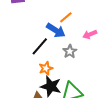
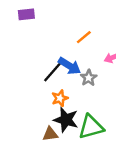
blue arrow: (56, 30) -> (69, 66), moved

